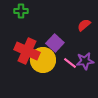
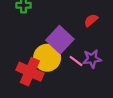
purple square: (55, 43) -> (60, 40), size x1.4
red cross: (27, 51) -> (30, 72), moved

